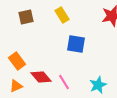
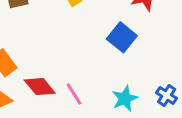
blue square: (76, 44) -> (122, 37), moved, turned 30

